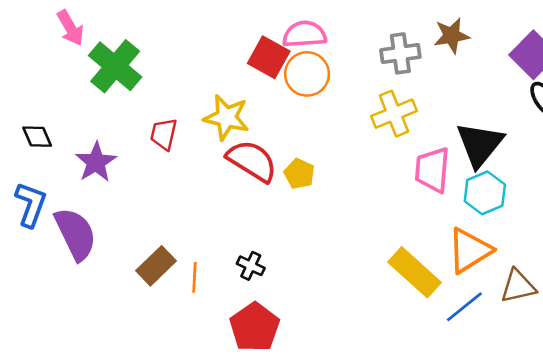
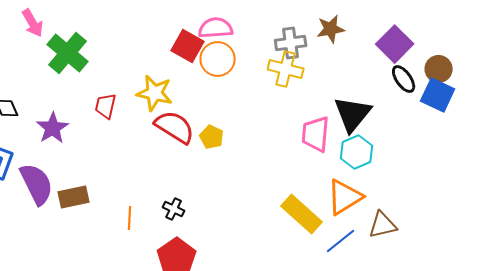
yellow cross: (394, 114) -> (286, 69), moved, turned 36
brown rectangle: (156, 266) -> (74, 197), moved, turned 32

